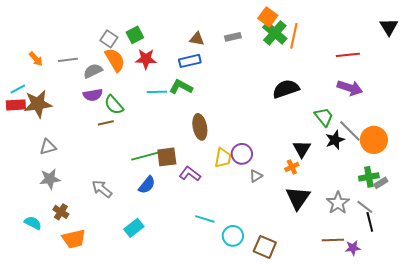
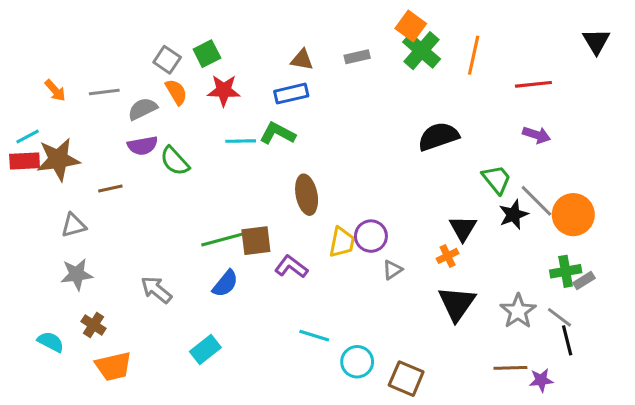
orange line: (294, 36) -> (474, 55), moved
orange semicircle: (115, 60) -> (176, 92), size x0.7
purple arrow: (350, 88) -> (536, 135), size x0.7
brown line: (106, 123) -> (110, 189), moved

